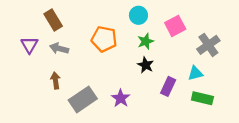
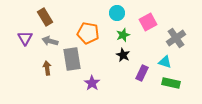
cyan triangle: (195, 73) -> (165, 62), turned 32
purple star: (121, 98) -> (92, 83), moved
gray rectangle: (83, 99) -> (72, 59), moved, turned -65

